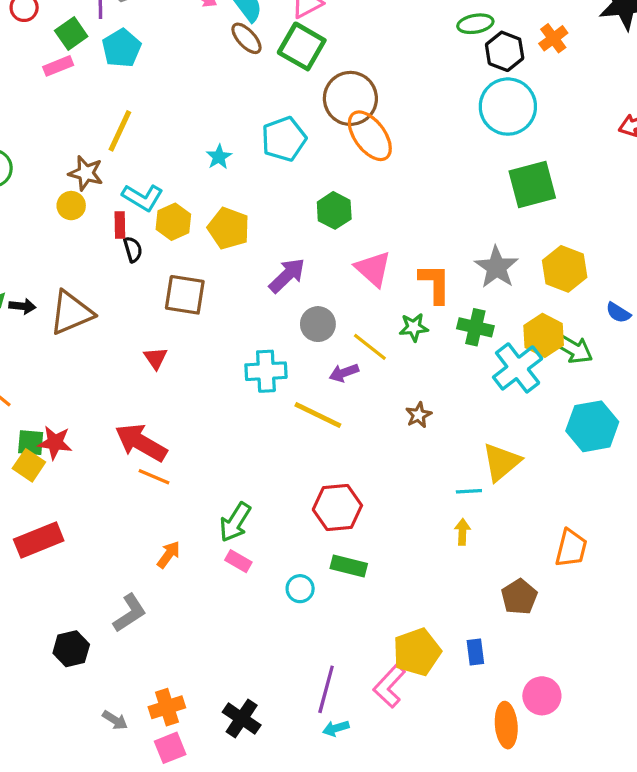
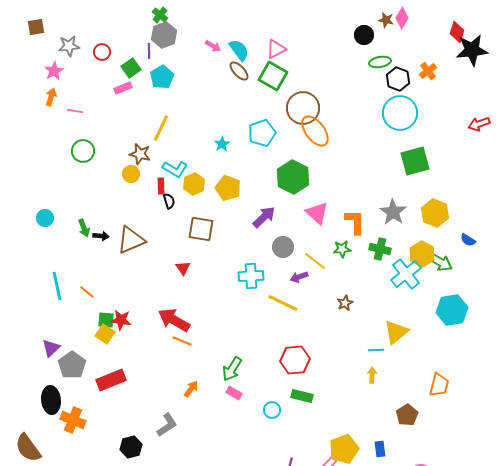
green hexagon: (334, 210) -> (293, 177), size x1.5

